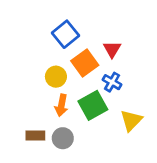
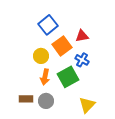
red triangle: (112, 49) -> (82, 36), turned 48
yellow triangle: (131, 120) -> (87, 105), moved

